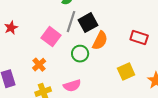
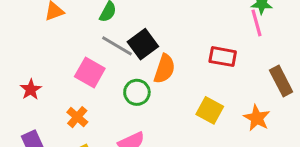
gray line: (71, 22) -> (117, 46), turned -70
red star: (11, 28) -> (31, 89), moved
yellow square: (126, 71) -> (210, 110), turned -30

